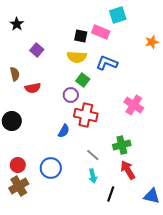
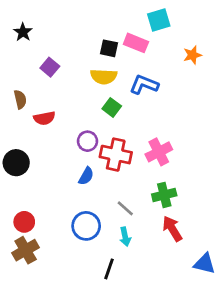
orange star: (152, 42) -> (192, 55), moved
purple circle: (71, 95) -> (87, 141), moved
pink cross: (134, 105) -> (159, 152), moved, turned 30
blue circle: (51, 168) -> (86, 226), moved
black line: (111, 194) -> (109, 269), moved

